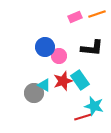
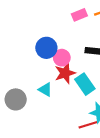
red star: (63, 81) -> (65, 73), moved
gray circle: (34, 93) -> (16, 99), moved

